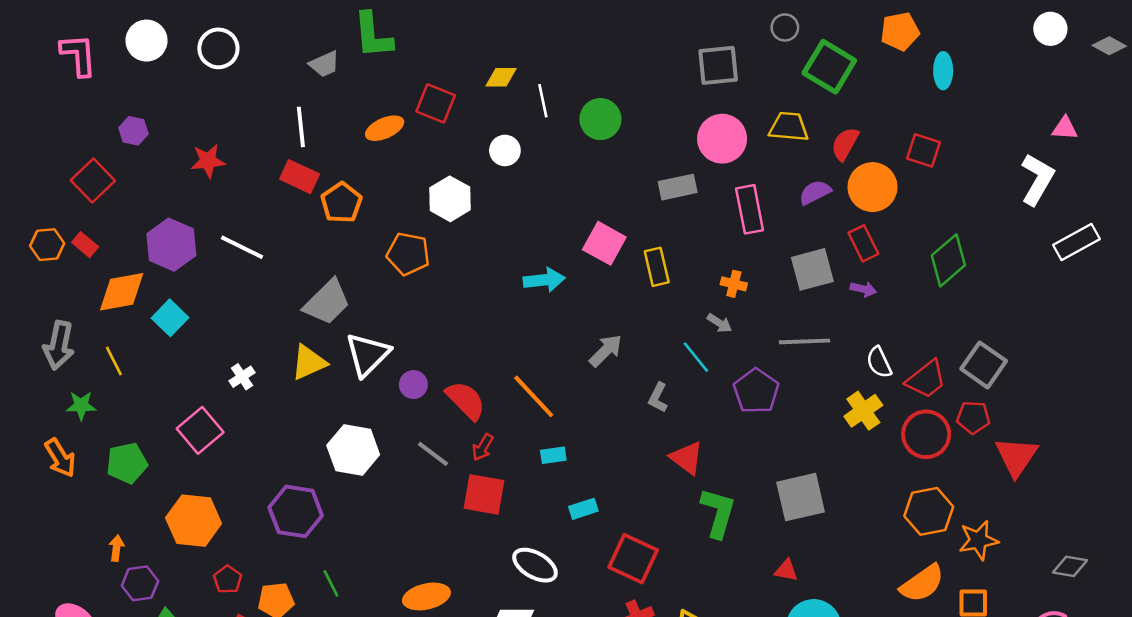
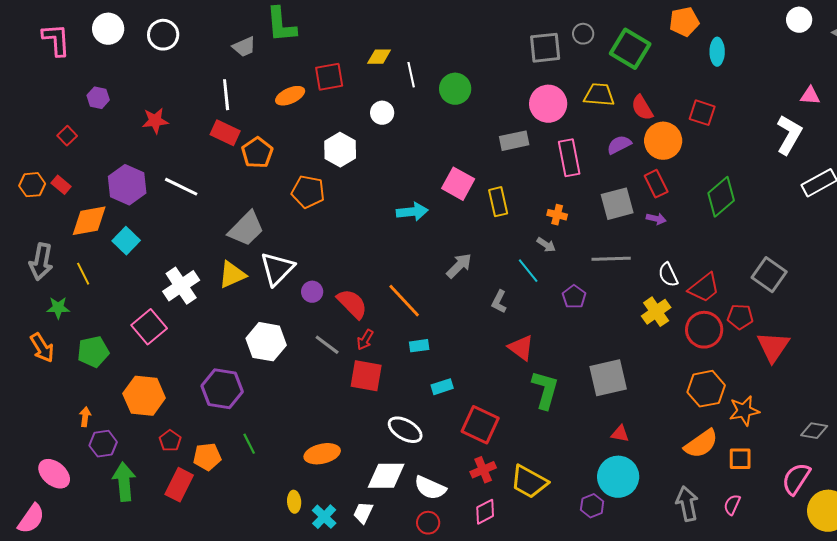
gray circle: (785, 27) -> (583, 34), moved
red square: (436, 103) -> (329, 77), turned -32
red semicircle: (845, 144) -> (642, 108), turned -60
red square: (93, 181) -> (67, 136), size x0.6
gray square: (984, 365) -> (769, 275), moved
white cross: (242, 377) -> (181, 286), size x1.8
purple pentagon: (756, 391) -> (574, 297), size x0.7
red triangle: (786, 570) -> (620, 434), moved

